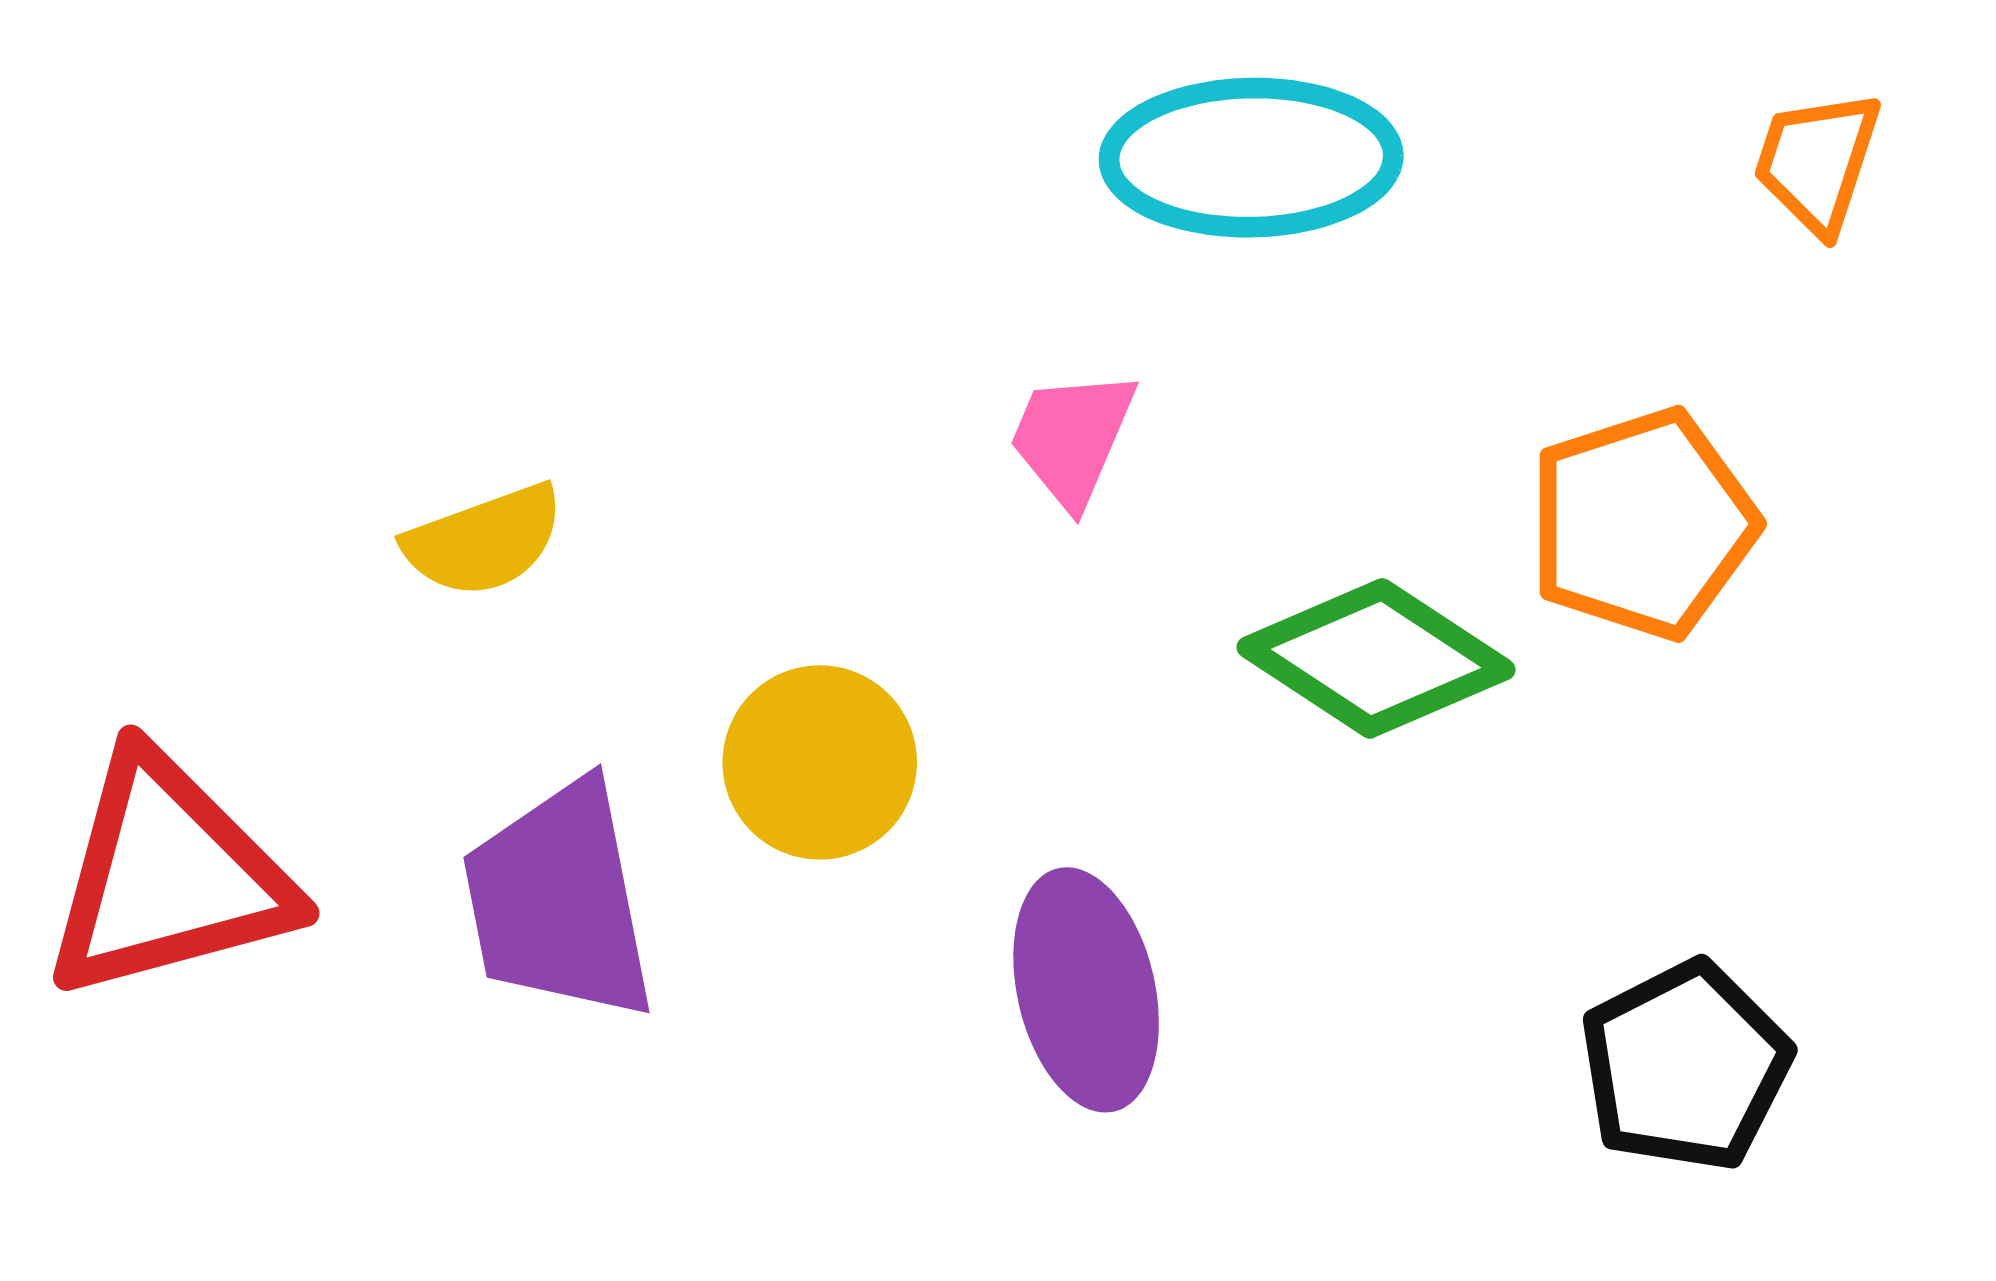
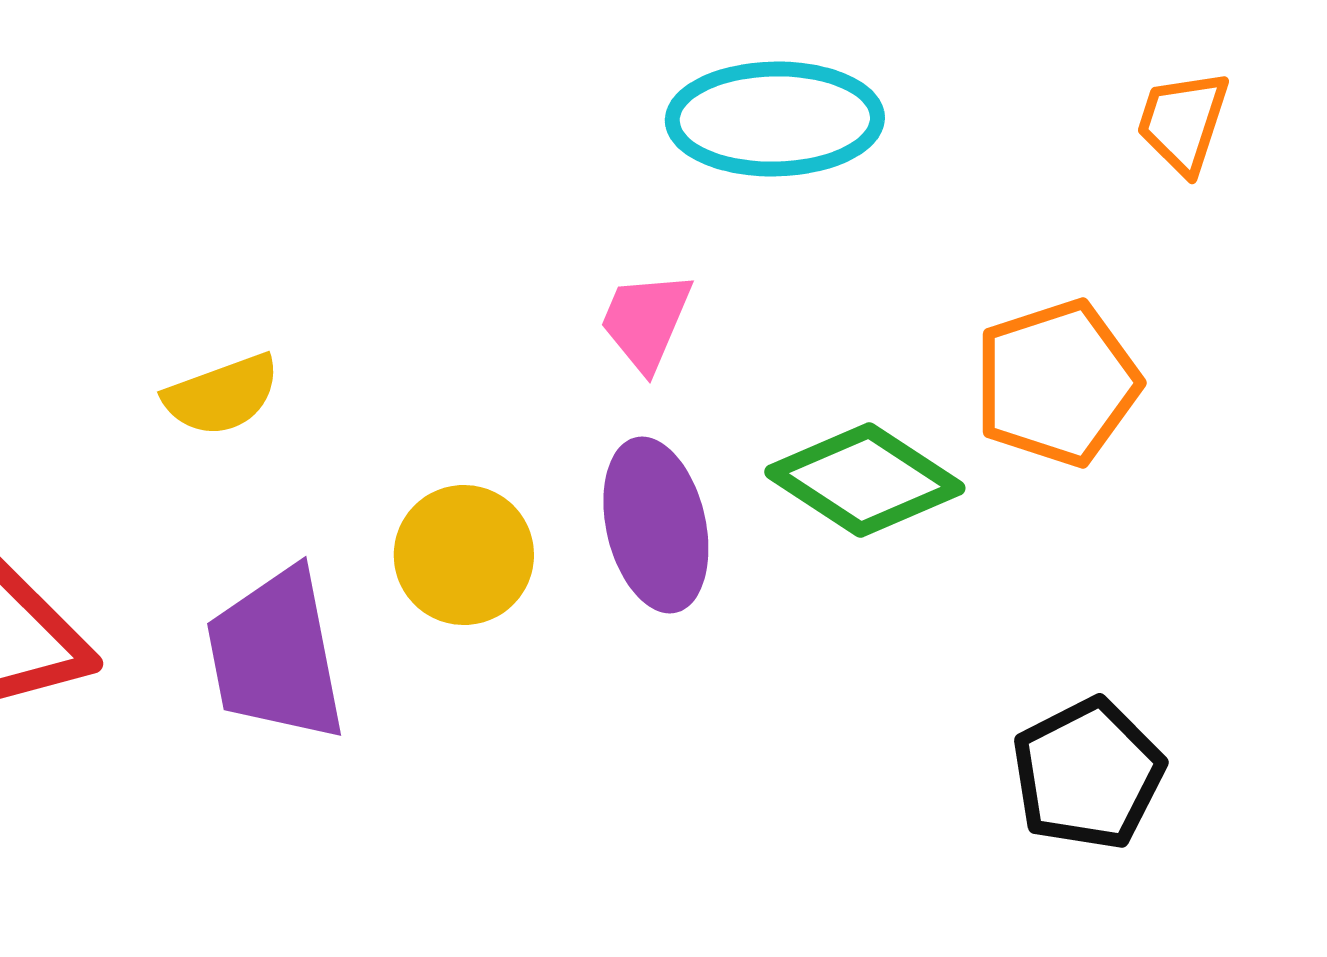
purple ellipse: (1086, 990) -> (656, 525), moved

